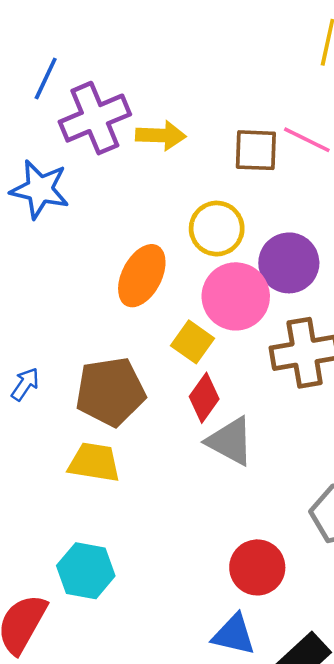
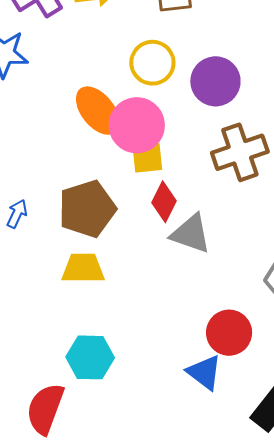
orange ellipse: (142, 276) -> (98, 111), turned -57
pink circle: (236, 296) -> (137, 125), moved
yellow square: (192, 342) -> (147, 158), turned -32
blue triangle: (234, 635) -> (204, 372), moved, turned 33

